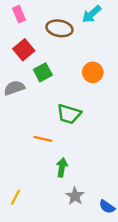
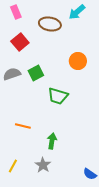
green square: (43, 72) -> (36, 73), moved
orange line: (43, 139) -> (23, 126), moved
gray star: (75, 196) -> (43, 165), moved

